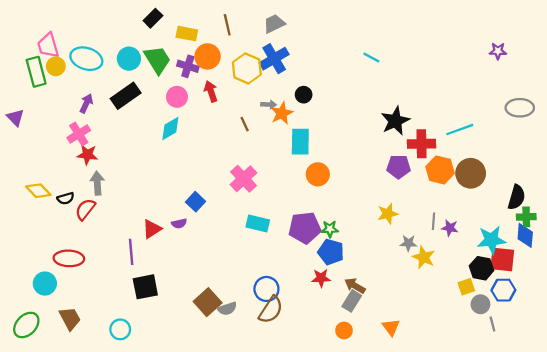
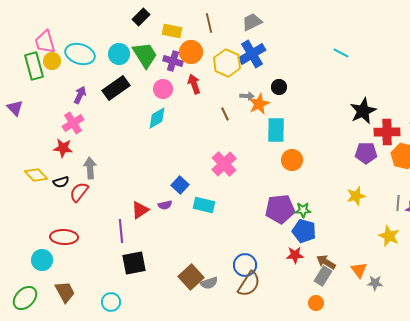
red star: (87, 155) -> (63, 148), moved
cyan rectangle: (258, 223) -> (204, 205), moved
gray star: (408, 243) -> (375, 283), moved
orange triangle: (391, 327) -> (359, 270), moved

